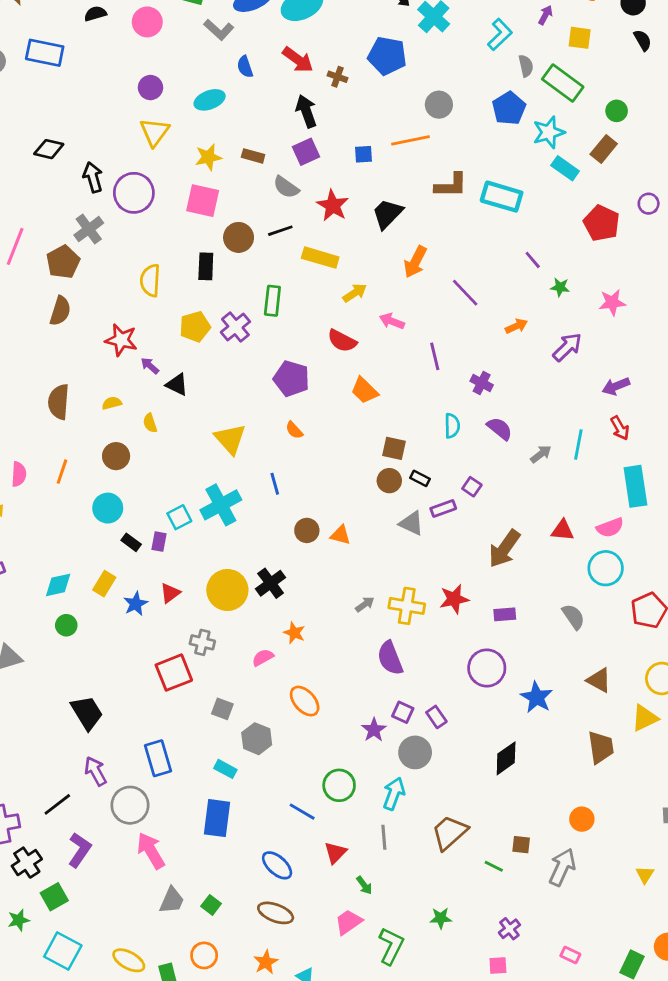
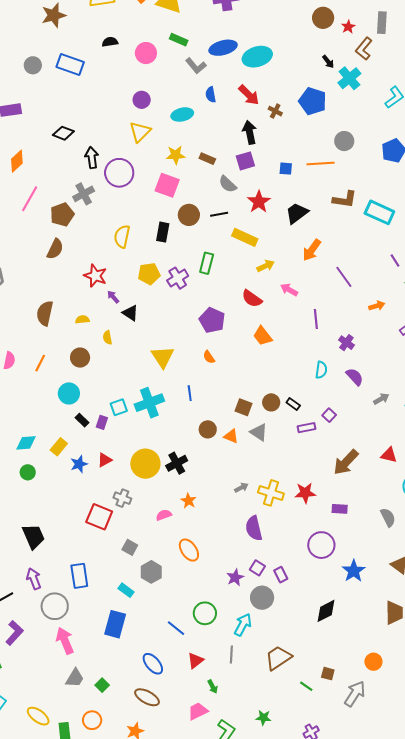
brown square: (394, 448) -> (243, 407), moved
gray triangle: (411, 523) -> (259, 432), moved
red square: (174, 673) -> (99, 517), turned 36

